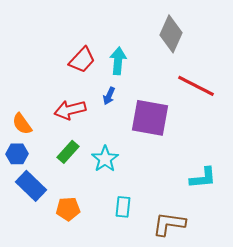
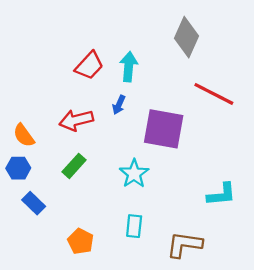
cyan star: (105, 159) -> (134, 174), moved
blue rectangle: (31, 186) -> (34, 203), size x0.7
orange pentagon: (68, 209) -> (81, 241), moved, turned 30

